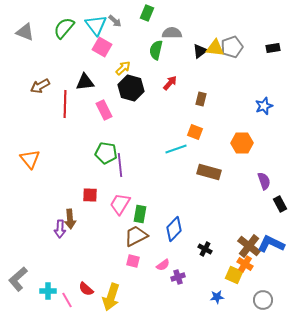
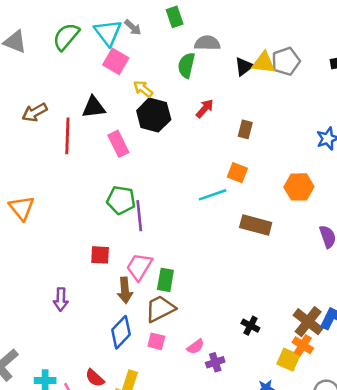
green rectangle: (147, 13) -> (175, 17), turned -42
yellow arrow: (123, 68) -> (143, 89), turned -98
brown arrow: (70, 219) -> (125, 290), moved
blue diamond: (174, 229) -> (121, 332), moved

